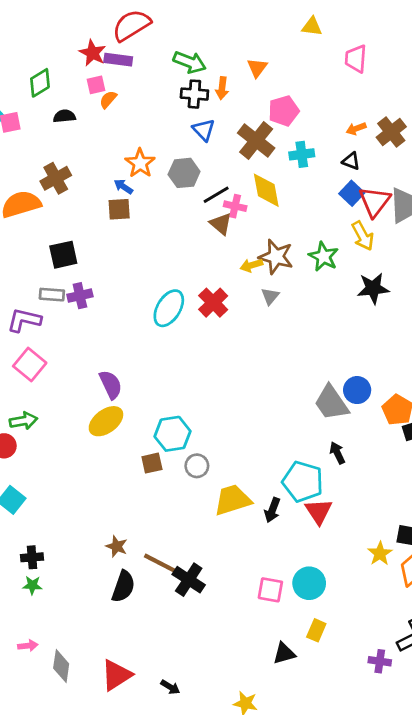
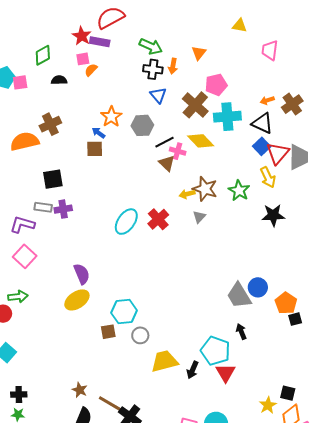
cyan cross: (302, 154) -> (227, 117), size x1.5
black triangle: (351, 161) -> (262, 123), size x1.6
yellow diamond: (266, 190) -> (201, 141), turned -36

